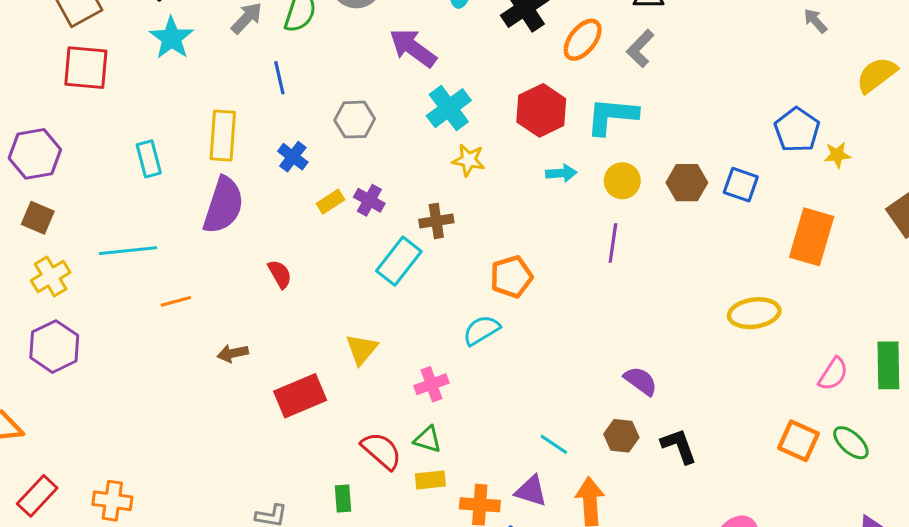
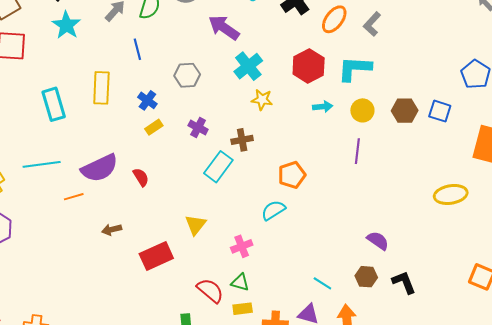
cyan rectangle: (149, 159) -> (54, 104), size x1.4
yellow rectangle: (331, 202) -> (154, 127), moved
purple semicircle: (223, 205) -> (100, 168), moved, turned 48

